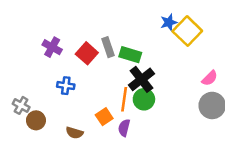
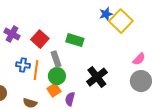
gray rectangle: (108, 47) -> (56, 59), moved
black cross: (141, 79) -> (97, 77), moved
orange line: (124, 99) -> (36, 70), moved
green circle: (144, 99) -> (57, 76), moved

